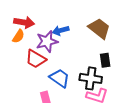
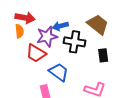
orange semicircle: (18, 36) -> (19, 31), turned -40
black cross: (91, 78) -> (75, 42), moved

